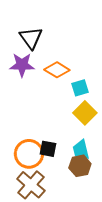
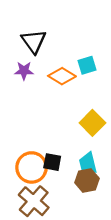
purple star: (22, 65) -> (24, 71), size x0.7
cyan square: (80, 88) -> (87, 65), moved

